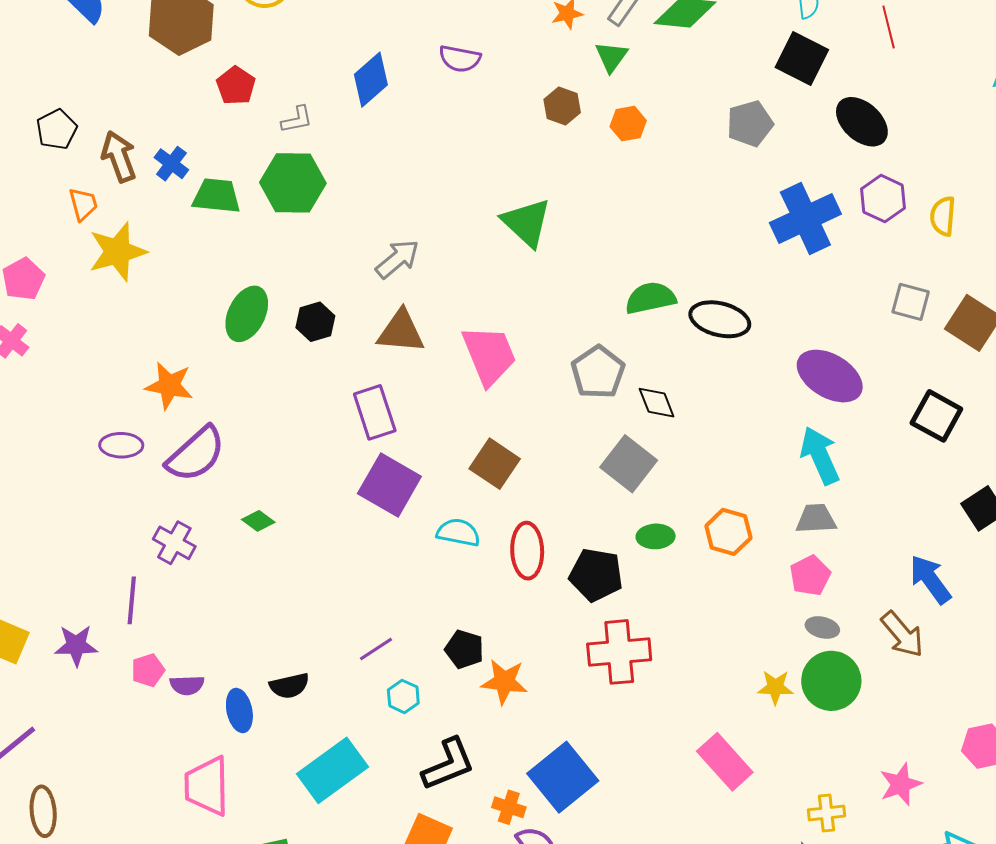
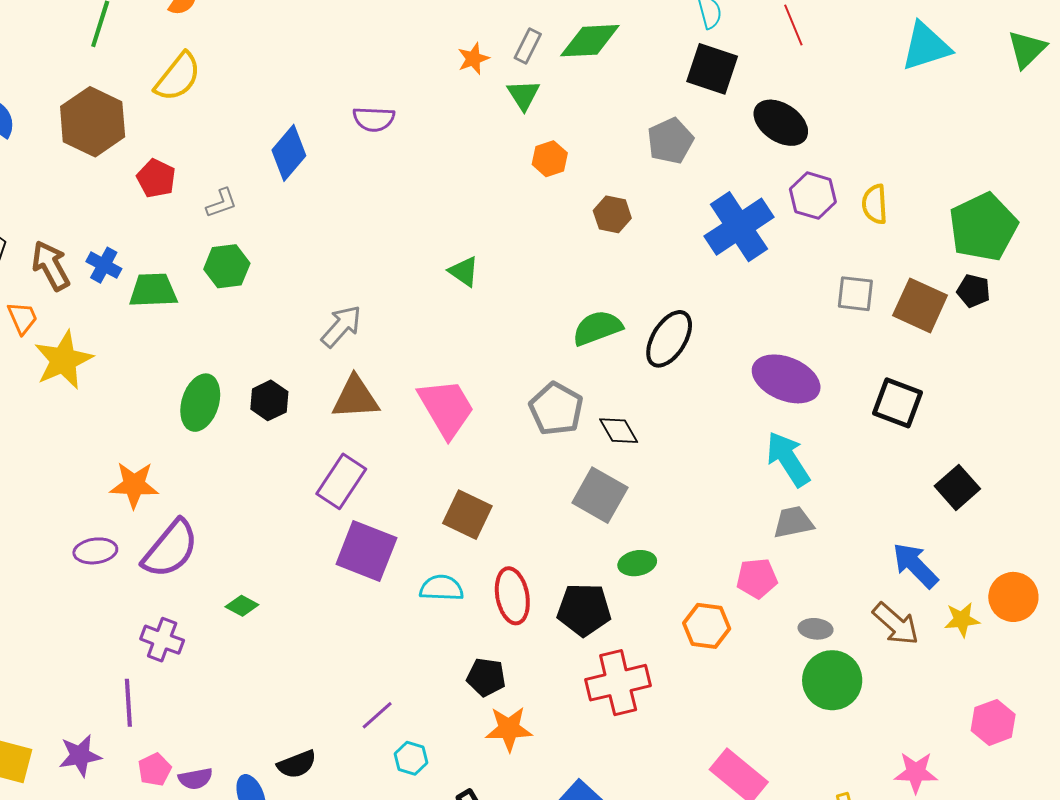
brown hexagon: (562, 106) -> (612, 214), moved
green hexagon: (293, 183) -> (227, 266), size x0.7
green triangle: (527, 223) -> (464, 271), size x0.6
black ellipse: (720, 319) -> (669, 339), turned -64
purple rectangle: (375, 412) -> (341, 481), turned 60
orange hexagon: (728, 532) -> (707, 626), moved
pink pentagon: (810, 576) -> (757, 578), moved, turned 30
black pentagon: (464, 649) -> (486, 677), moved
yellow star: (775, 687) -> (962, 620), moved
pink star: (901, 784) -> (916, 772), turned 30

